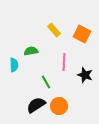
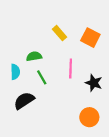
green line: (46, 82) -> (42, 77), moved
black semicircle: (36, 105) -> (24, 101), moved
orange circle: (59, 106) -> (89, 117), moved

